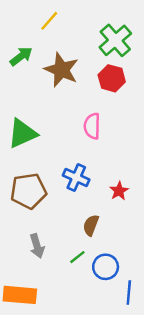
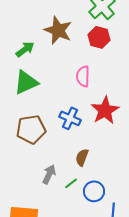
green arrow: (21, 56) -> (25, 49), moved
red star: (119, 191) -> (105, 110), moved, size x1.8
gray arrow: (37, 246) -> (49, 174), moved, turned -138

